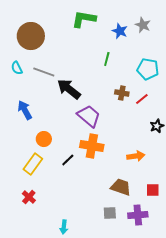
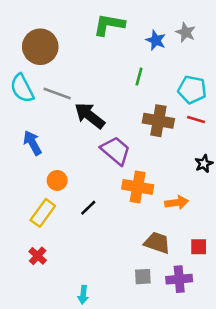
cyan semicircle: (17, 68) -> (22, 88), size x1.6
brown cross: (122, 93) -> (158, 121), size x1.6
red line: (142, 99) -> (196, 119), moved, turned 56
orange cross: (92, 146) -> (138, 187), moved

